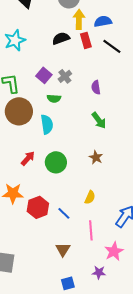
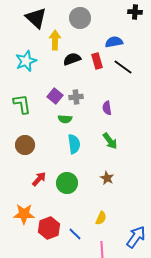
yellow arrow: (79, 19) -> (55, 40), moved
gray cross: (65, 76) -> (76, 97), turned 32
brown circle: (19, 111) -> (25, 145), moved, size x0.7
cyan semicircle: (47, 124) -> (74, 144), moved

